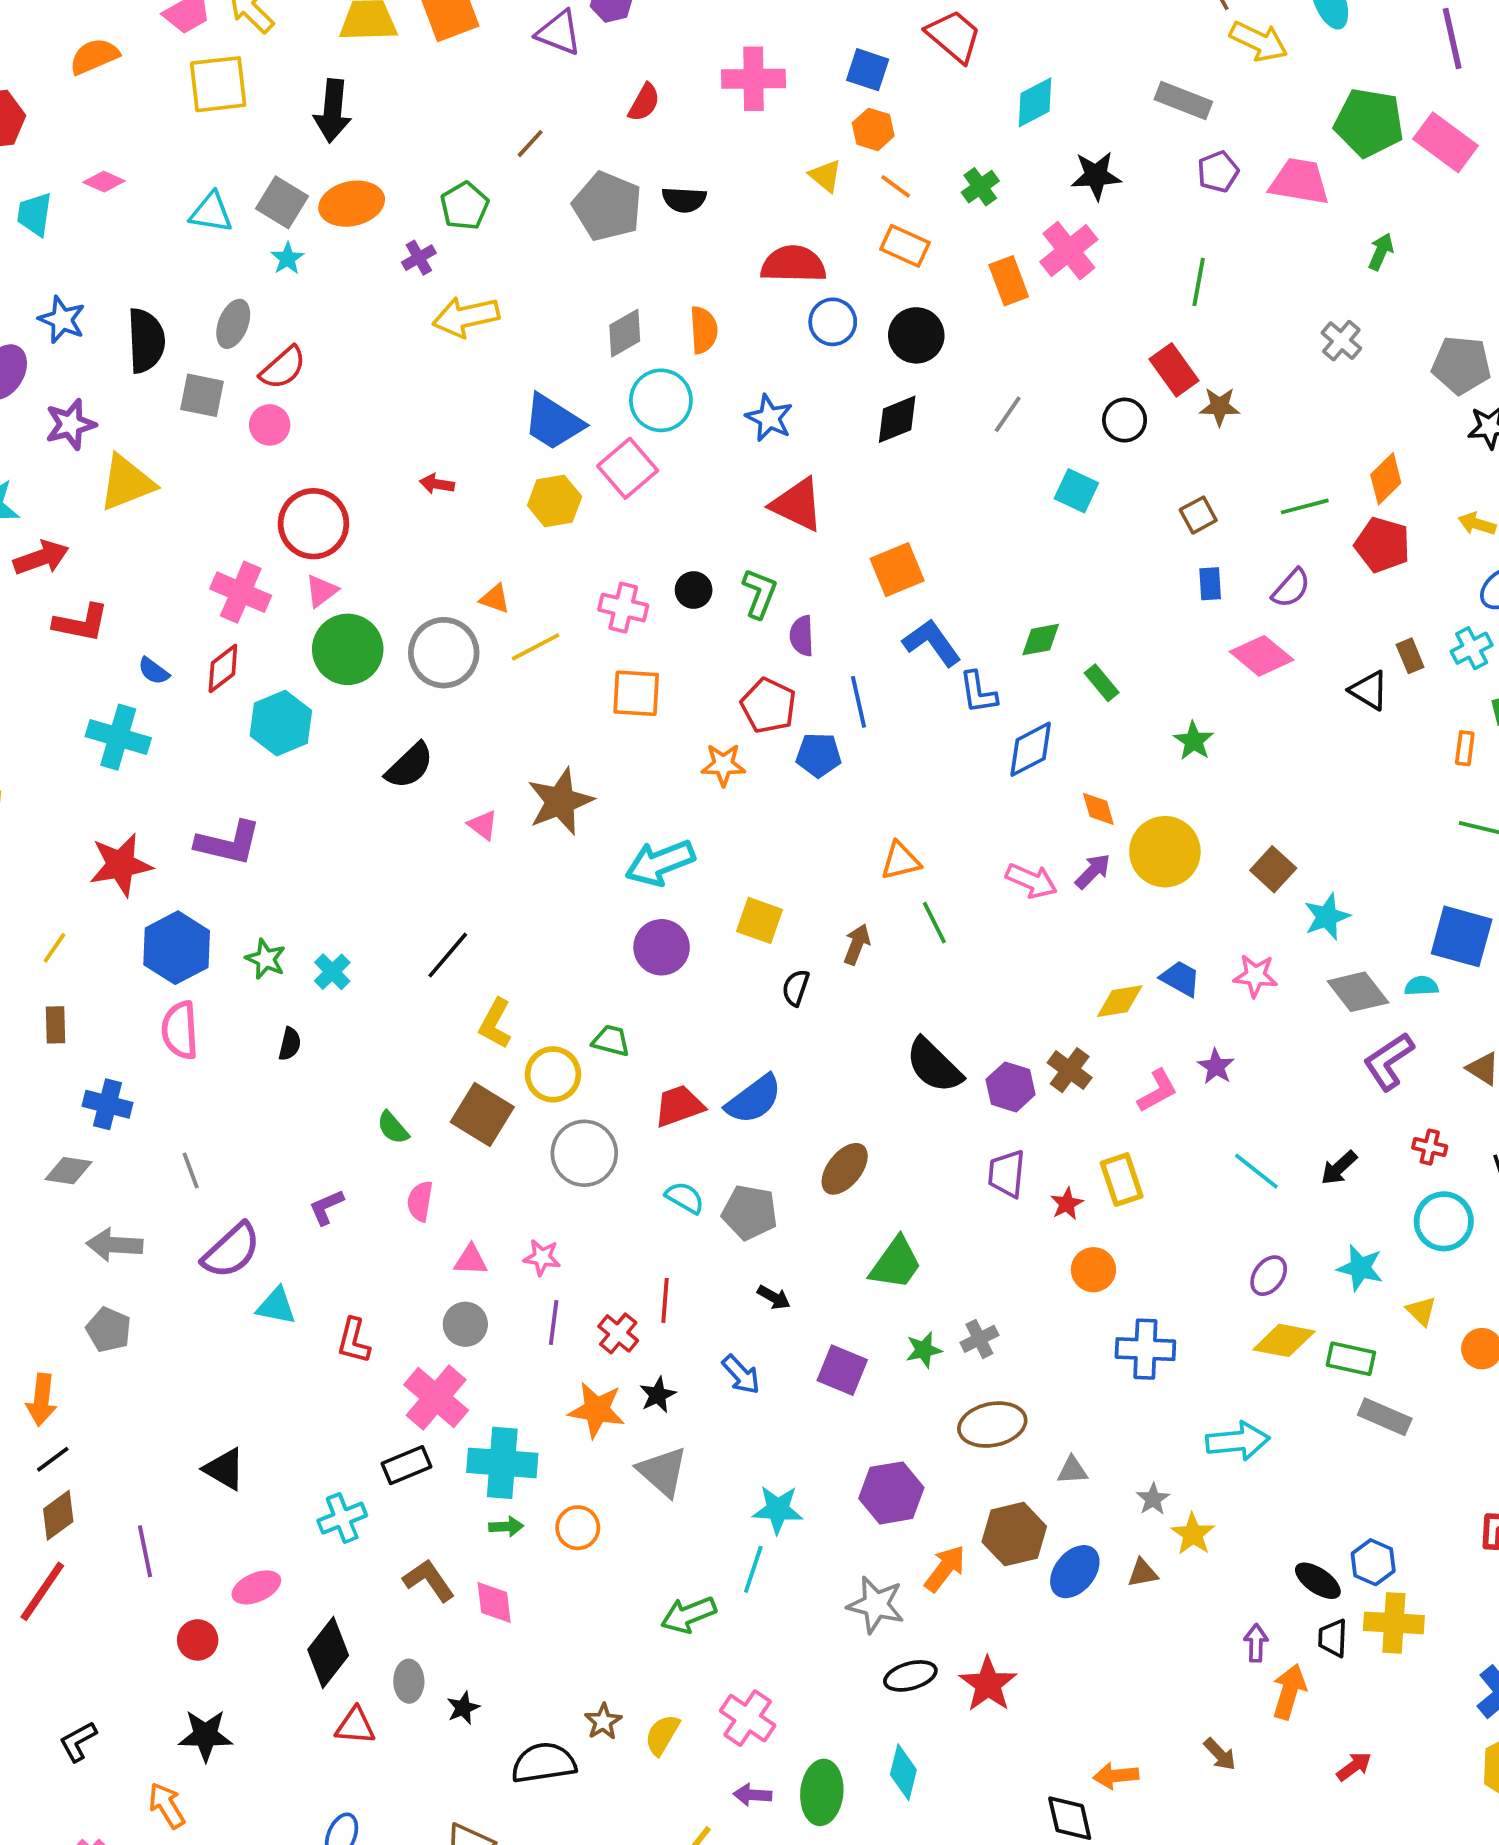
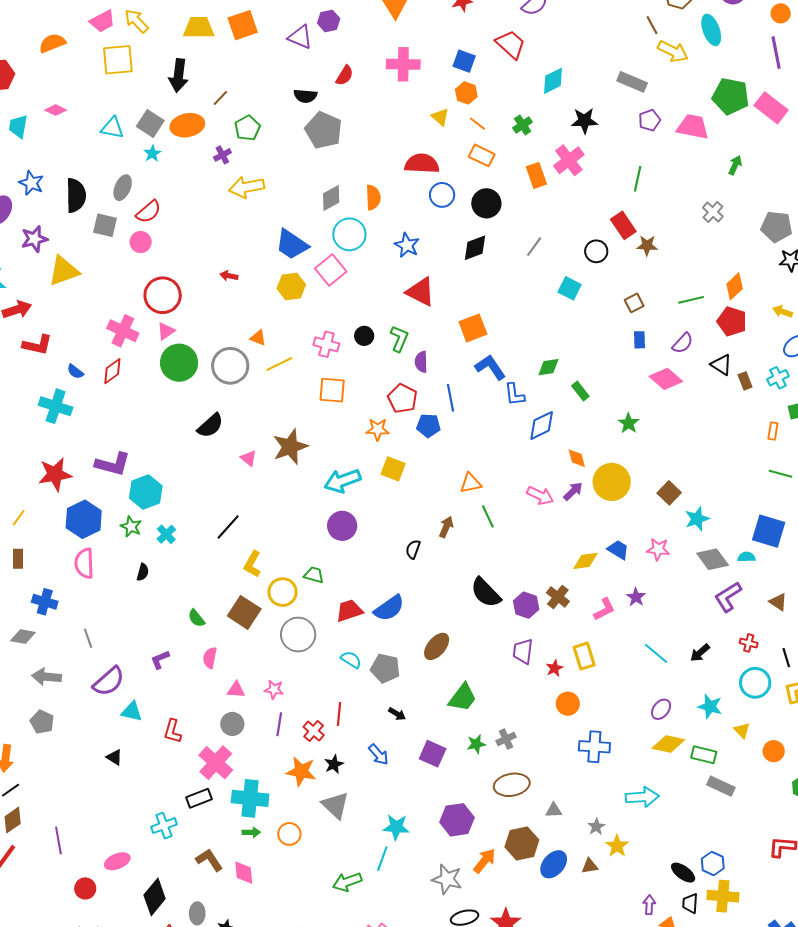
brown line: (530, 144) -> (220, 98), moved
black semicircle: (684, 200) -> (305, 96), moved
black triangle: (1369, 690) -> (721, 365), moved
cyan hexagon: (281, 723) -> (146, 492), moved
yellow square: (759, 920) -> (393, 469), moved
black triangle: (224, 1469) -> (114, 757), moved, size x0.7

